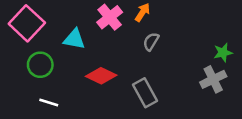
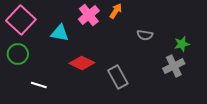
gray semicircle: (151, 42) -> (145, 35), moved, turned -112
green circle: (40, 65) -> (18, 54), moved

